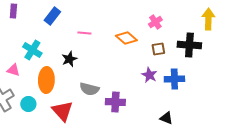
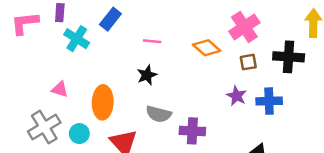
pink cross: (155, 22) -> (244, 27), size x1.6
cyan cross: (32, 50) -> (77, 39), moved
black star: (69, 59) -> (147, 75), moved

